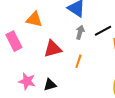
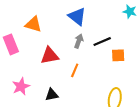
pink star: (27, 81) -> (21, 86), turned 30
black triangle: (50, 85) -> (52, 95), moved

